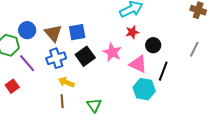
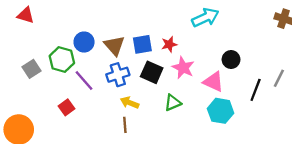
red star: (132, 32) -> (169, 44), moved
gray line: (194, 49) -> (279, 78), moved
black square: (85, 56) -> (152, 72), turned -30
black line: (163, 71) -> (256, 90), moved
green triangle: (94, 105) -> (173, 103), moved, turned 42

